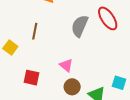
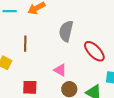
red ellipse: (108, 18) -> (94, 51), moved

